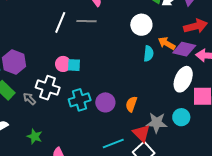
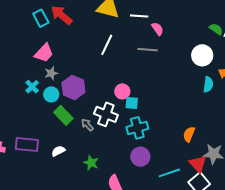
white line: (60, 22) -> (107, 45), moved
cyan square: (74, 65) -> (132, 103), moved
purple circle: (105, 102) -> (140, 157), moved

